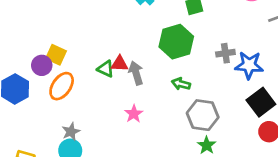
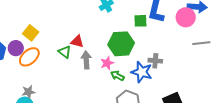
red triangle: (120, 64) -> (77, 41), moved
purple circle: (42, 65) -> (16, 48), moved
blue star: (249, 65) -> (142, 72), moved
pink star: (134, 114) -> (107, 63), moved

